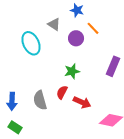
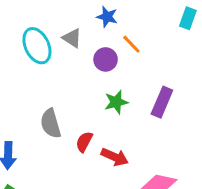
cyan ellipse: (31, 43) -> (37, 46), moved
green star: (72, 71) -> (116, 102), moved
gray semicircle: (40, 100) -> (51, 123), moved

